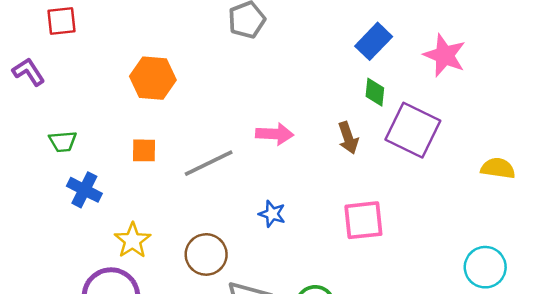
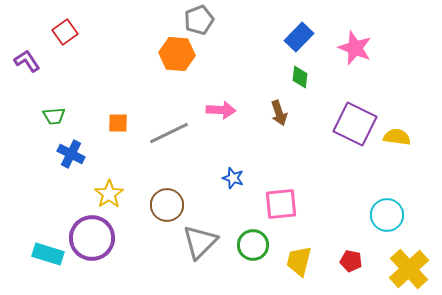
red square: (61, 21) -> (65, 32), moved, turned -30
orange hexagon: (153, 78) -> (177, 54), moved
purple square: (413, 130) -> (355, 124), moved
blue star: (272, 214) -> (233, 178), moved
pink square: (363, 220) -> (281, 204), moved

